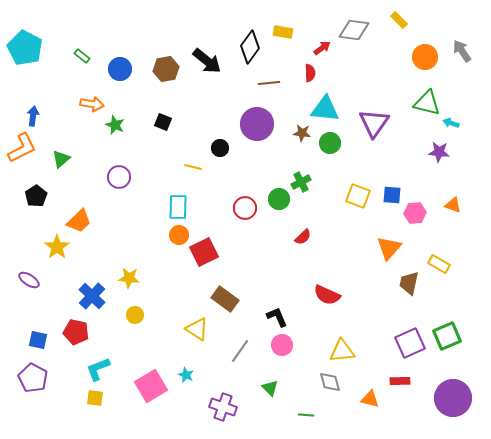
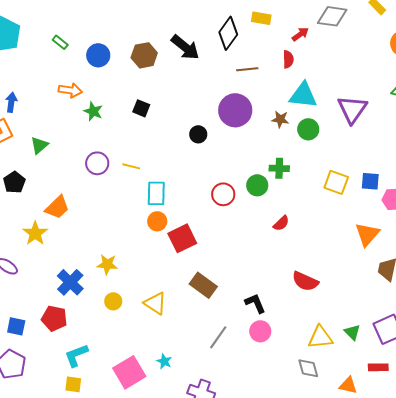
yellow line: (193, 167) -> (131, 166), moved
green cross: (301, 182) -> (279, 168), turned 30
yellow triangle: (197, 329) -> (155, 303), moved
green triangle: (270, 388) -> (352, 332), moved

